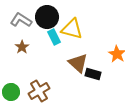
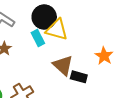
black circle: (47, 17) -> (44, 17), moved

